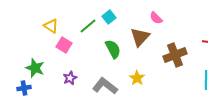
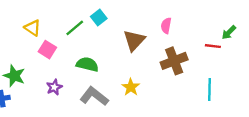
pink semicircle: (156, 18) -> (166, 26), moved, turned 56
green semicircle: (113, 49) -> (87, 64), moved, turned -48

